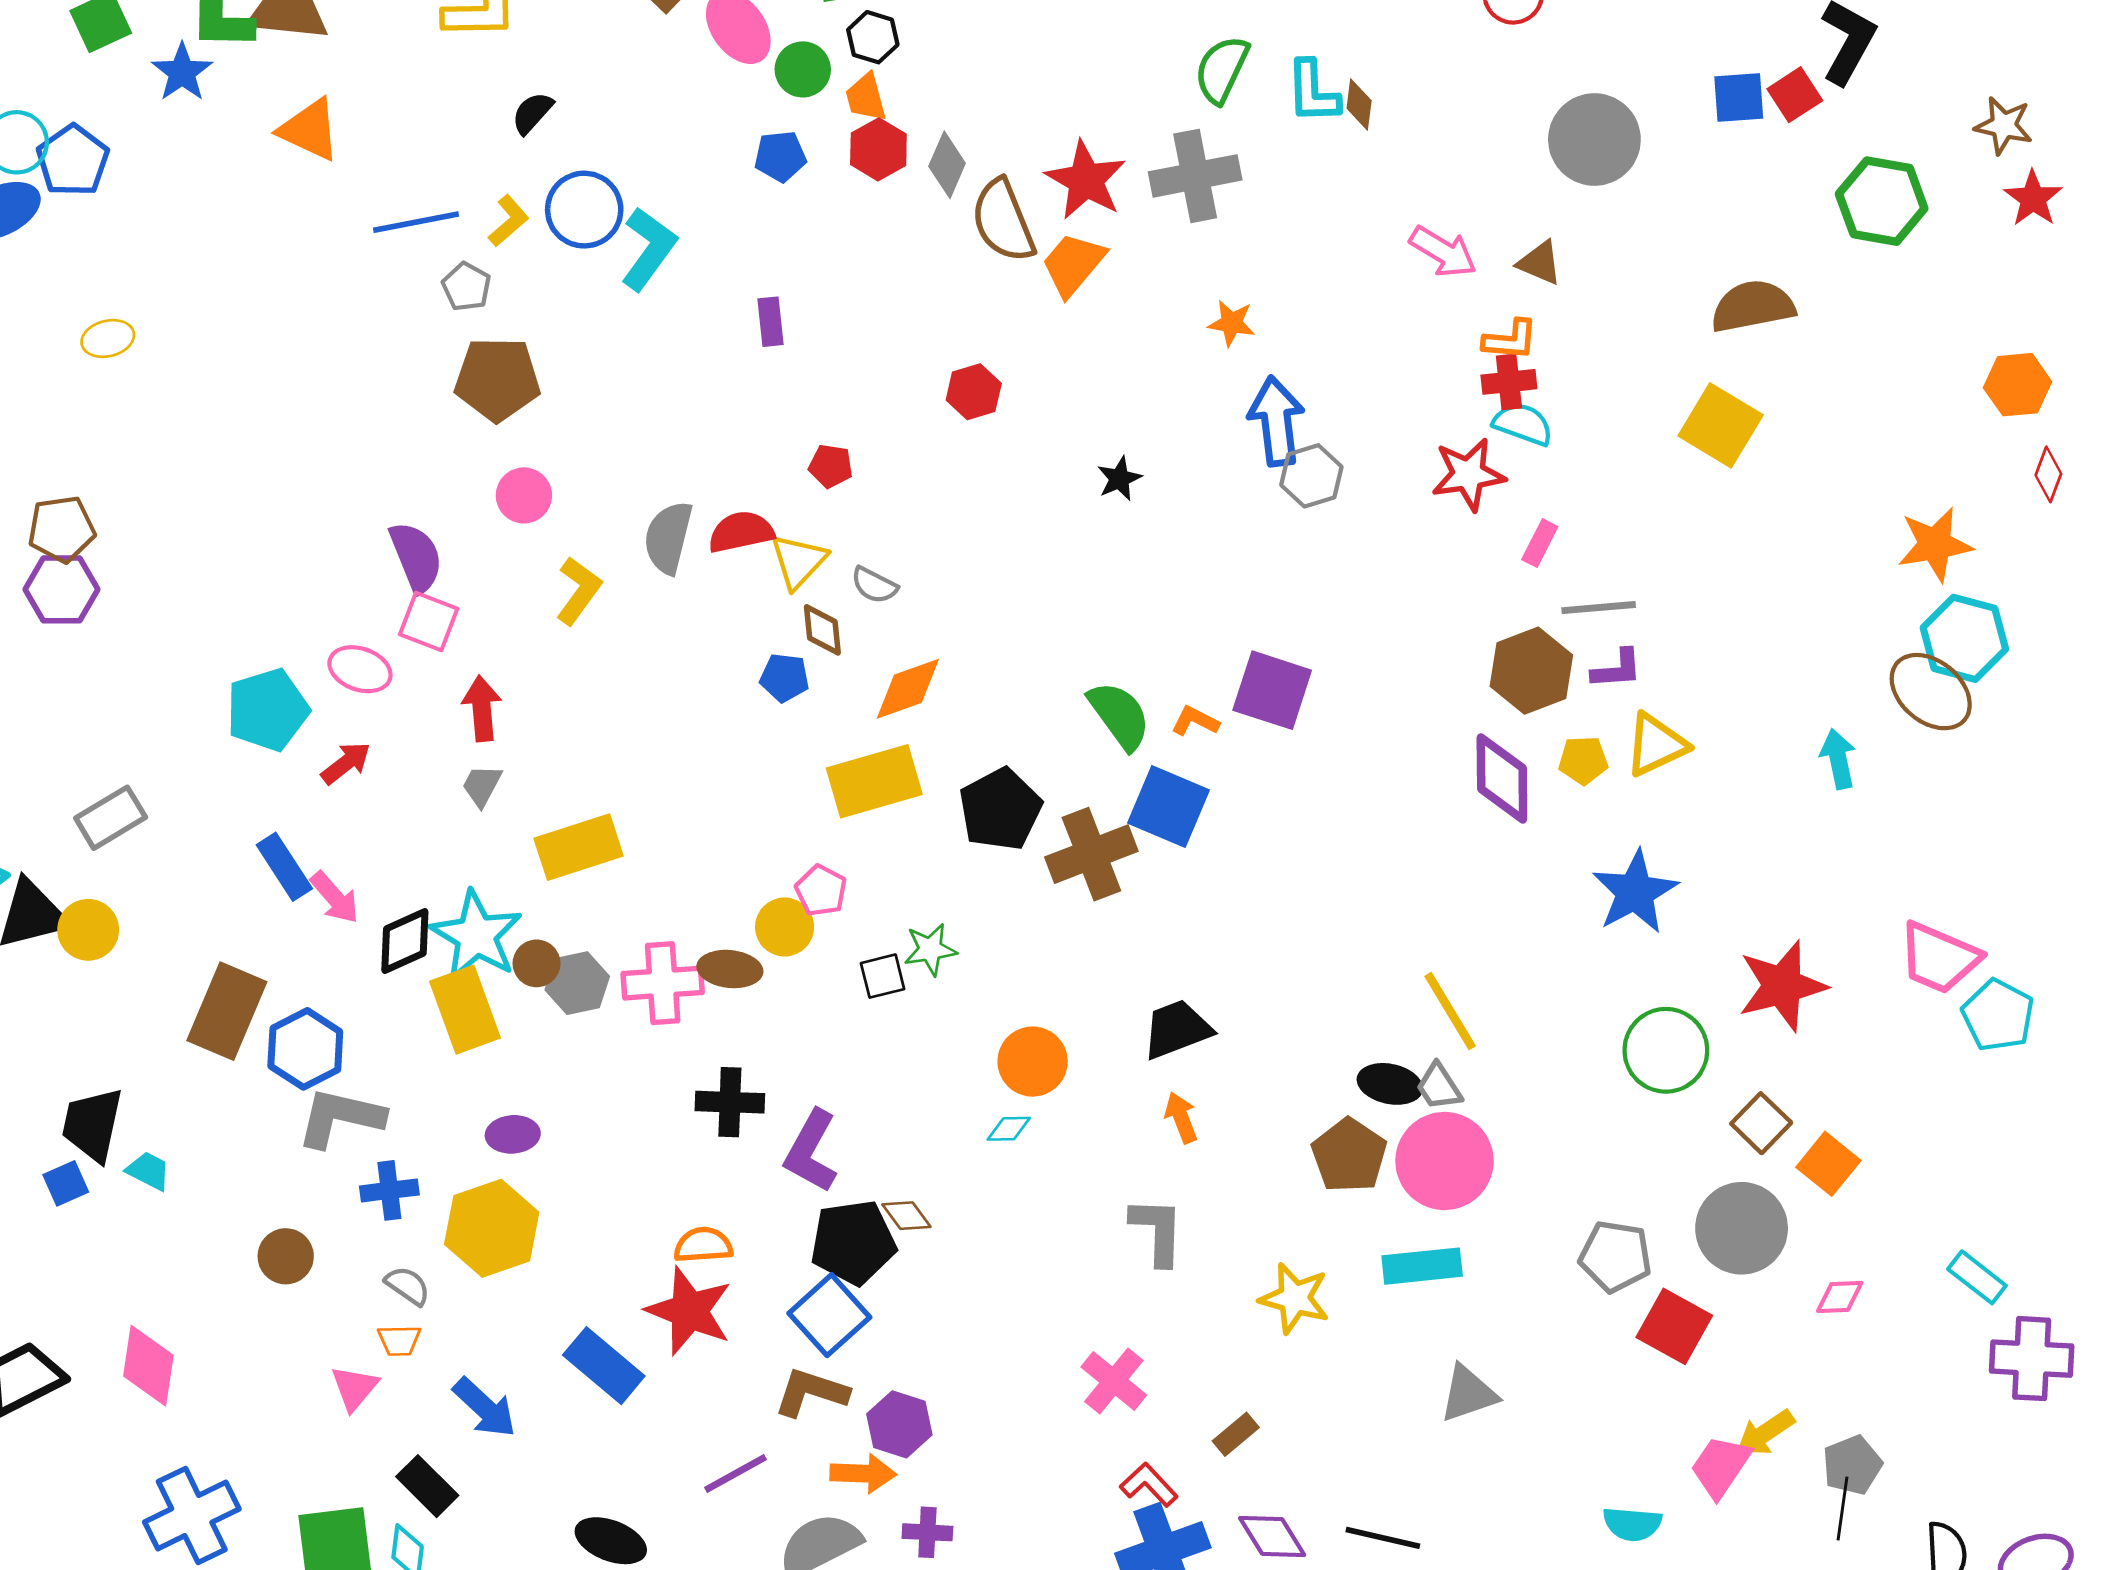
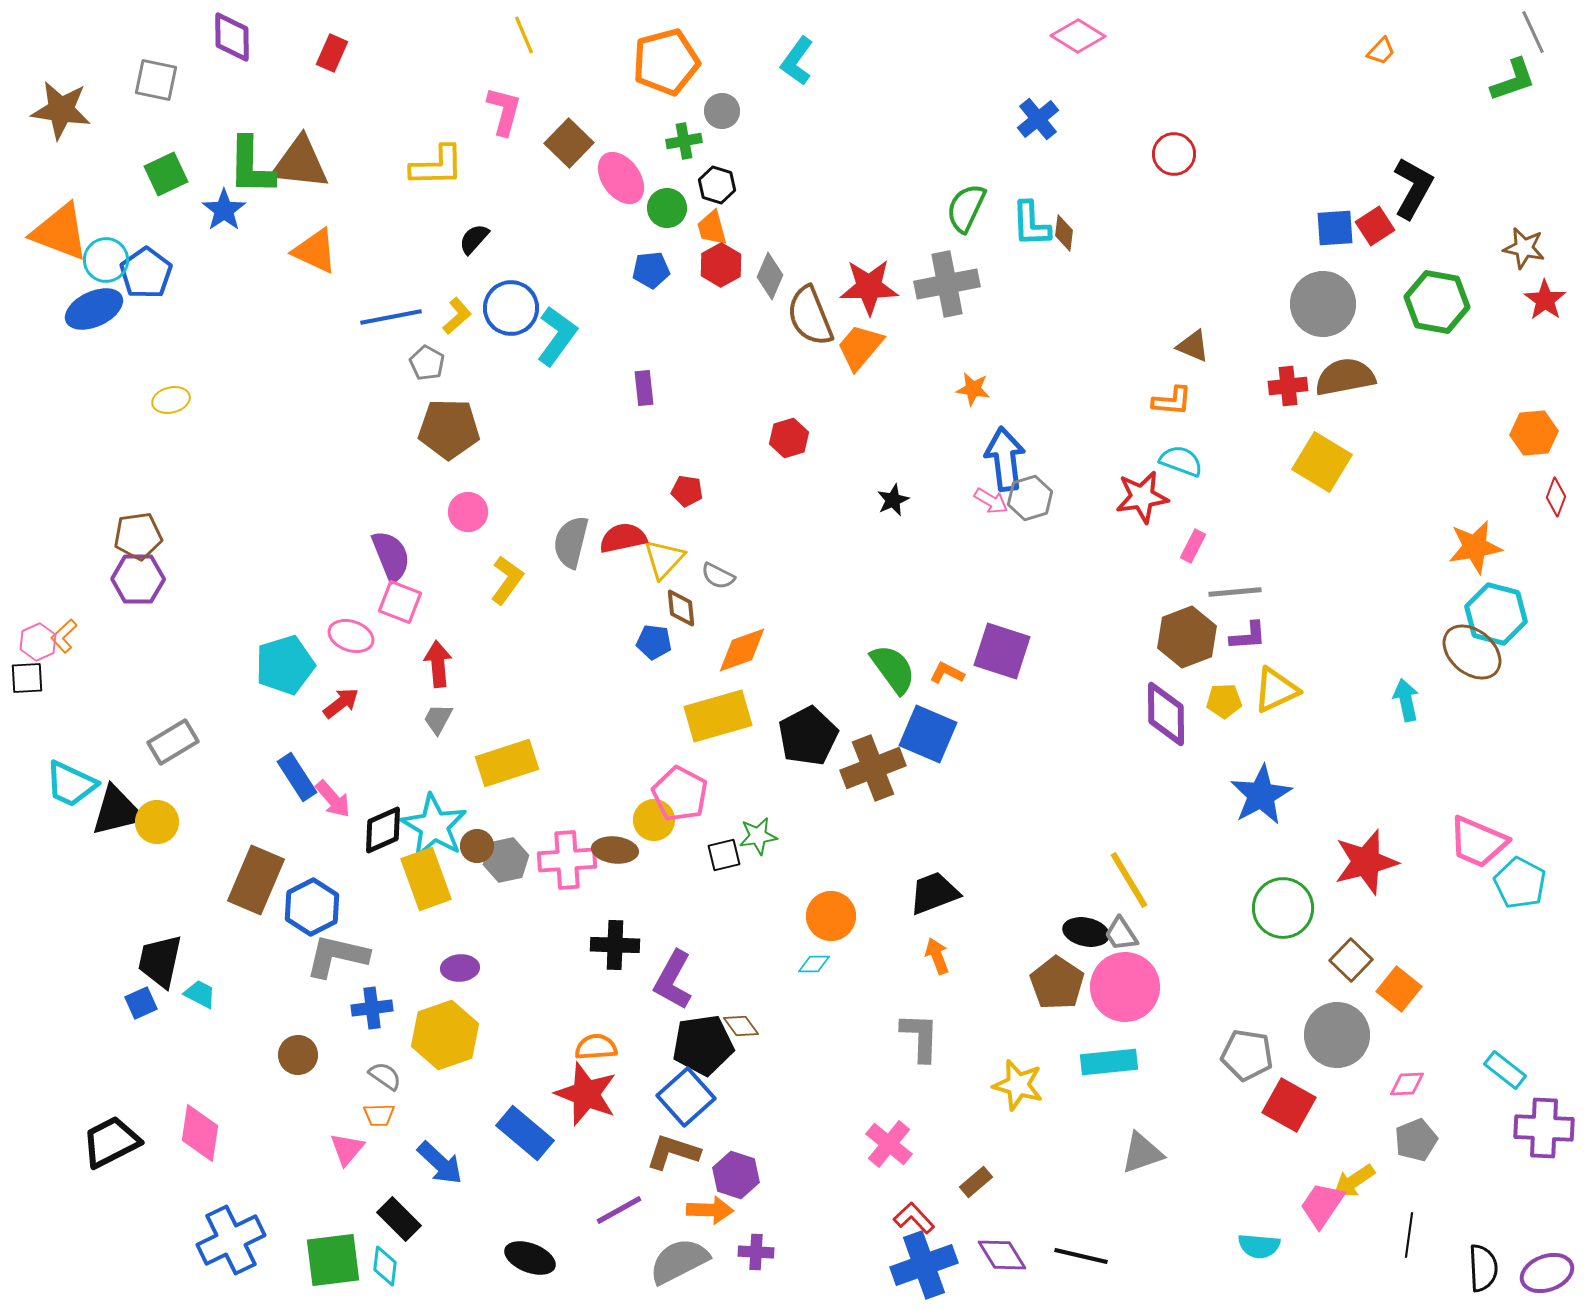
gray circle: (1594, 140) -> (1323, 304), moved
red star: (1086, 180) -> (869, 287), turned -30
pink arrow: (1443, 252) -> (991, 501), moved, size x0.7
red cross: (1509, 382) -> (1288, 386), moved
pink pentagon: (821, 891) -> (680, 794), size x1.5
gray pentagon: (1852, 1465) -> (1416, 1140), moved

